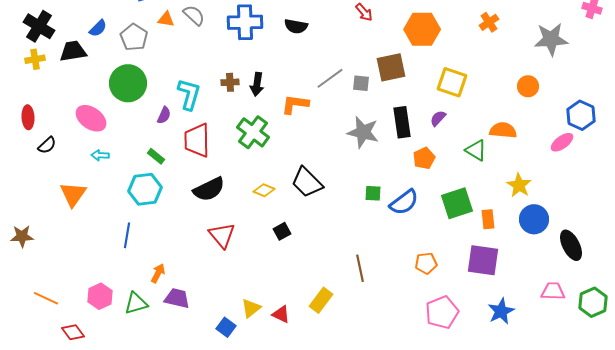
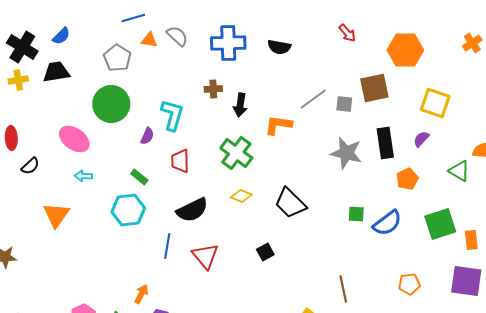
blue semicircle: (98, 28) -> (61, 36), moved
brown cross: (230, 82) -> (213, 89), moved
red trapezoid: (197, 140) -> (180, 161), size x0.7
yellow diamond: (264, 190) -> (241, 196), moved
blue line: (127, 235) -> (167, 246), moved

